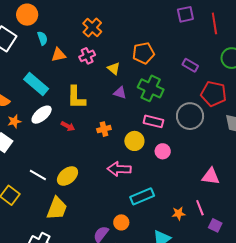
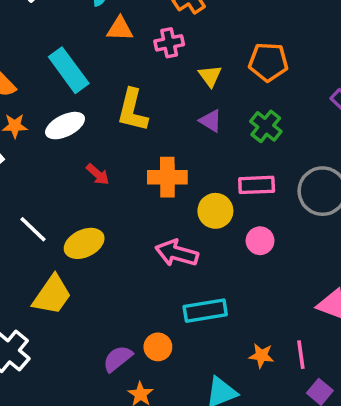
green cross: (151, 88) -> (266, 126), size x0.7
pink rectangle: (153, 121) -> (257, 185), turned -30
red arrow: (68, 126) -> (98, 174), moved
orange cross: (104, 129) -> (167, 177), size x1.5

